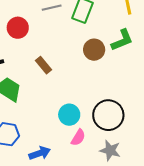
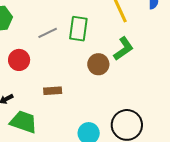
brown rectangle: (44, 65) -> (53, 91), turned -42

